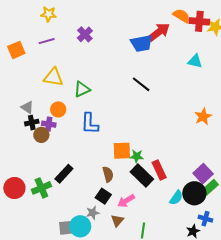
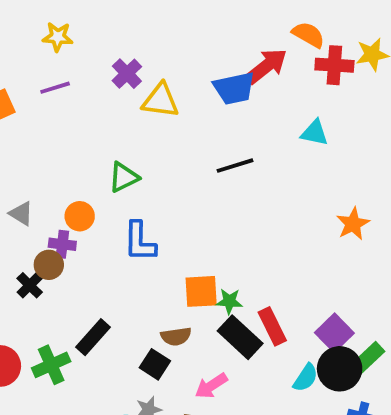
red cross: (199, 21) -> (334, 65), moved
cyan triangle: (195, 61) -> (315, 133), moved
yellow triangle: (53, 77) -> (160, 100), moved
black line: (141, 84) -> (235, 166), turned -54
black cross: (32, 123) -> (30, 285), moved, turned -32
brown semicircle: (108, 174) -> (176, 336), turned 98
purple square: (203, 174) -> (334, 333), moved
black square: (103, 196) -> (155, 364), moved

